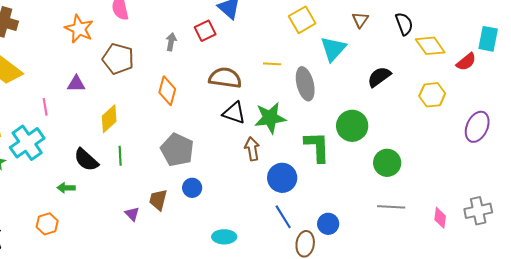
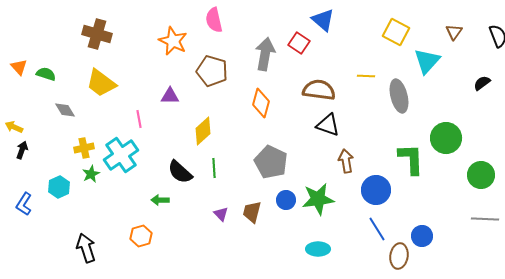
yellow square: (302, 20) -> (396, 32), turned -32
red square: (205, 31) -> (299, 43), turned -30
gray arrow: (171, 42) -> (265, 54), size x1.8
black semicircle: (379, 77) -> (482, 83), moved, size x0.7
green star: (270, 118) -> (318, 199), moved
purple triangle: (132, 214) -> (221, 214), moved

